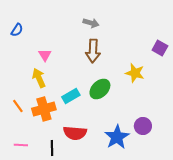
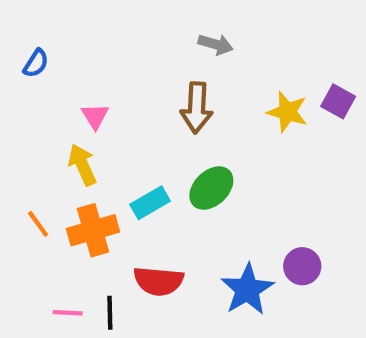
gray arrow: (91, 23) -> (216, 44), moved
yellow star: (135, 73) -> (287, 112), moved
pink line: (21, 145) -> (68, 313), moved

